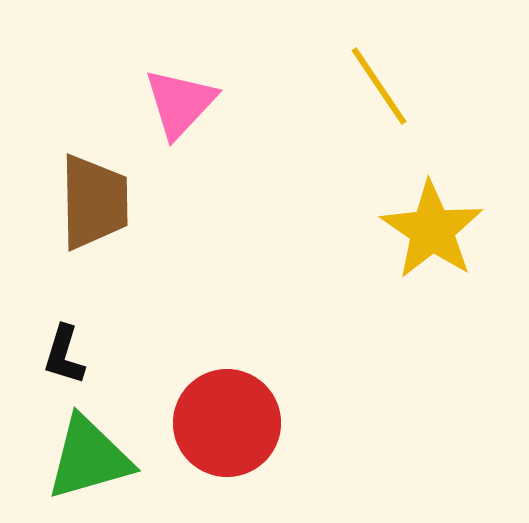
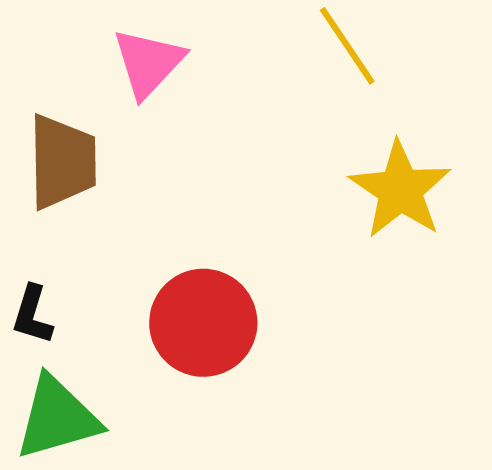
red circle: (227, 423) -> (203, 323), moved

